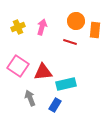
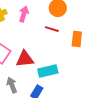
orange rectangle: (95, 30) -> (77, 39), moved

